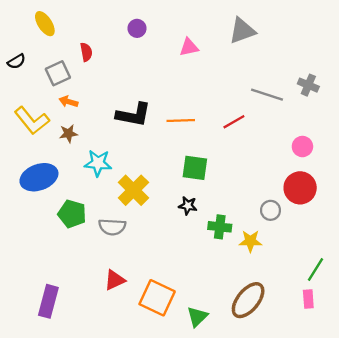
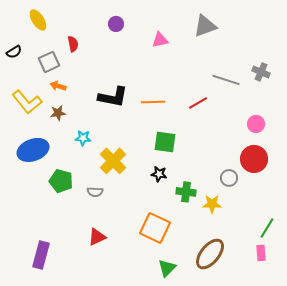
cyan star: (98, 163) -> (83, 138), size x0.7
gray semicircle: (112, 227) -> (95, 192), size x0.7
orange square: (157, 298) -> (155, 228), moved

